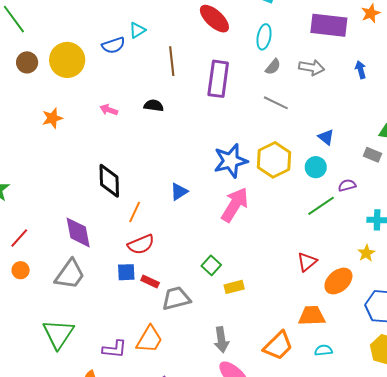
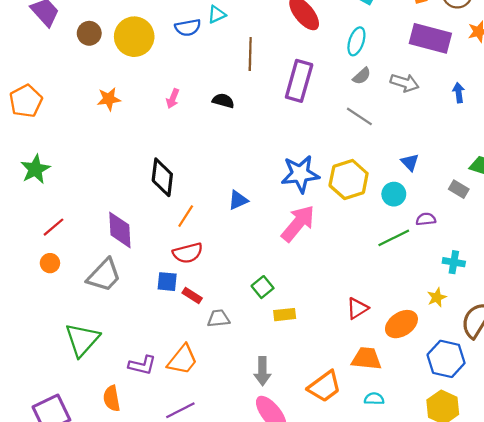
pink arrow: (109, 110) -> (173, 99), turned -96
red triangle: (307, 262) -> (357, 308), moved
gray trapezoid: (176, 298) -> (218, 318), size x0.7

